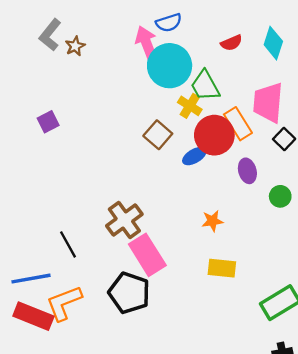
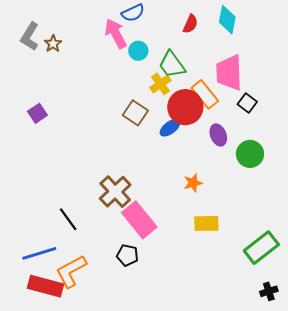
red semicircle: (231, 43) -> (190, 24), turned -36
cyan circle: (170, 66) -> (138, 51), size x0.5
yellow cross: (190, 106) -> (160, 84), turned 30
green circle: (280, 196) -> (250, 154), size x1.4
black pentagon: (129, 293) -> (127, 255), size x0.6

